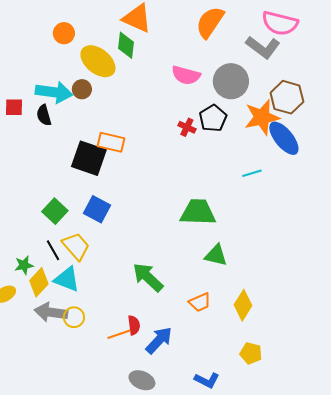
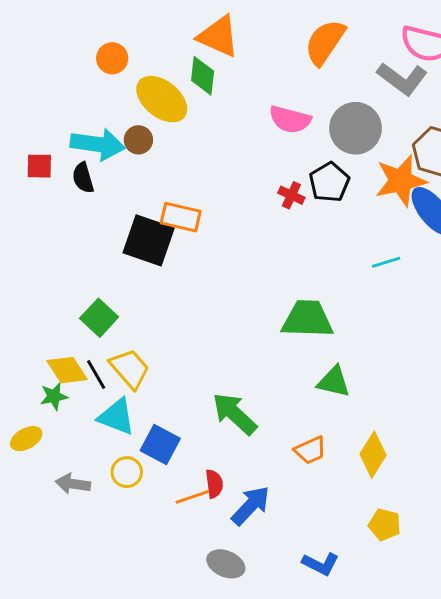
blue square: (97, 209) -> (160, 444), moved
yellow diamond: (39, 282) -> (67, 370), moved, turned -76
gray arrow: (51, 312) -> (73, 484), moved, size x0.7

